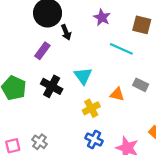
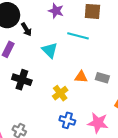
cyan triangle: (83, 76) -> (50, 50), moved
gray rectangle: (141, 85) -> (102, 78), moved

